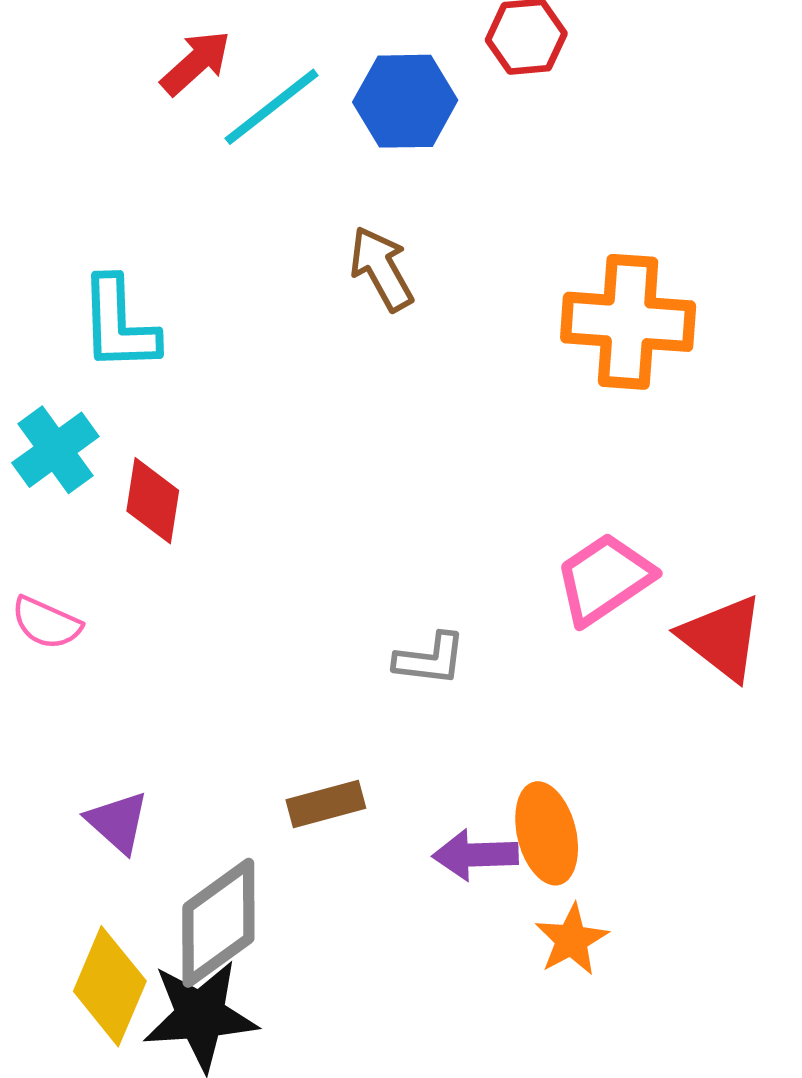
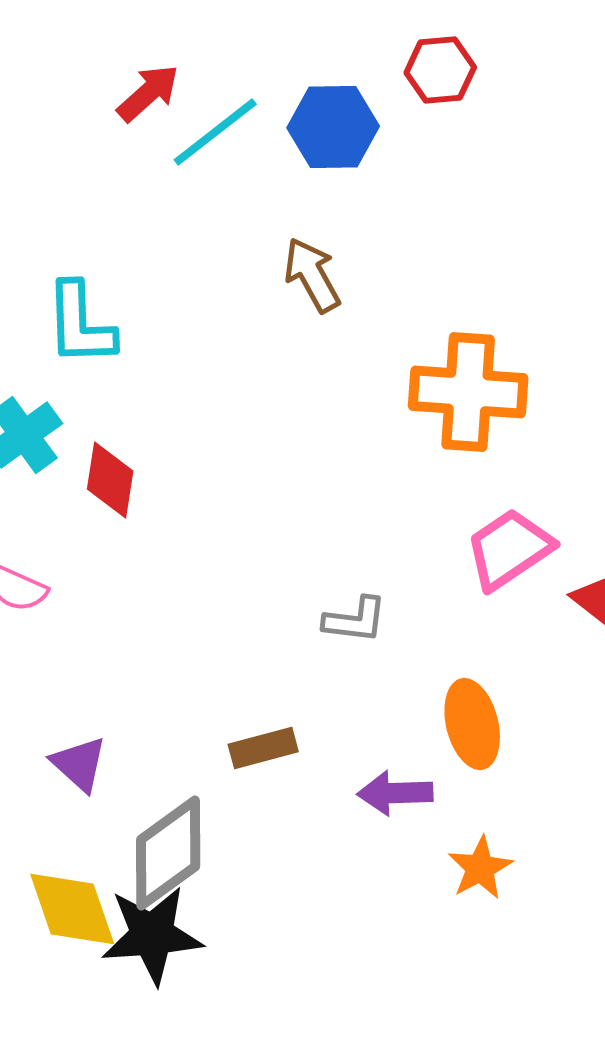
orange cross: (628, 322) -> (468, 392), moved
orange ellipse: (547, 833) -> (472, 724), moved
yellow diamond: (110, 986) -> (72, 909), turned -42

